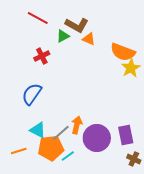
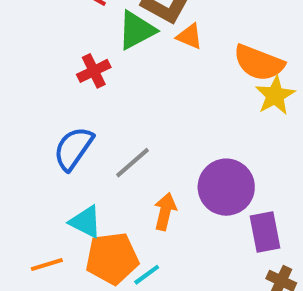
green triangle: (63, 36) -> (137, 30), size x1.5
gray line: (61, 133) -> (132, 163), moved
purple circle: (97, 138) -> (226, 187), moved

